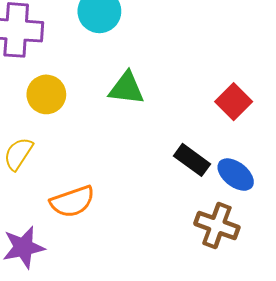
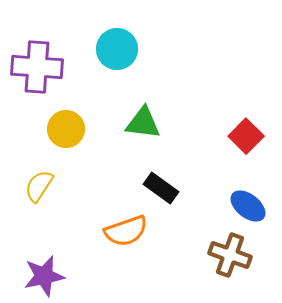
black rectangle: (192, 160) -> (161, 188), moved
orange semicircle: (72, 202) -> (126, 231), moved

